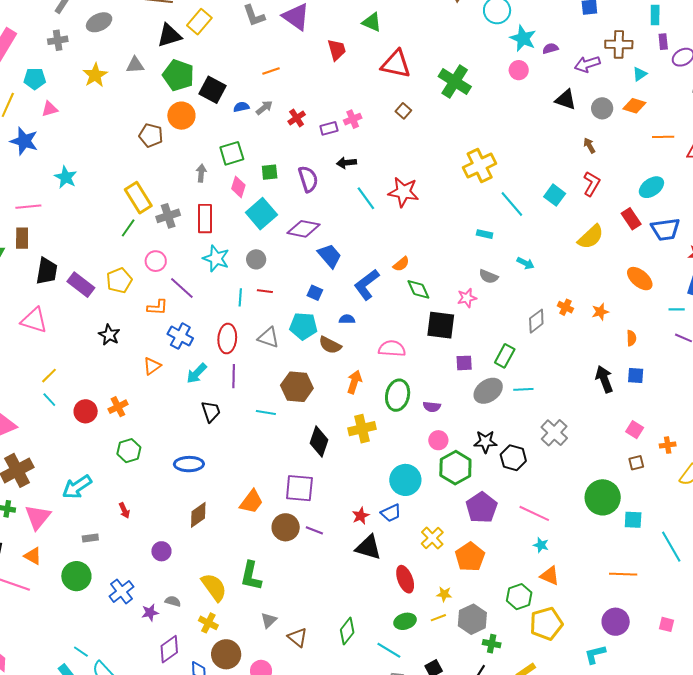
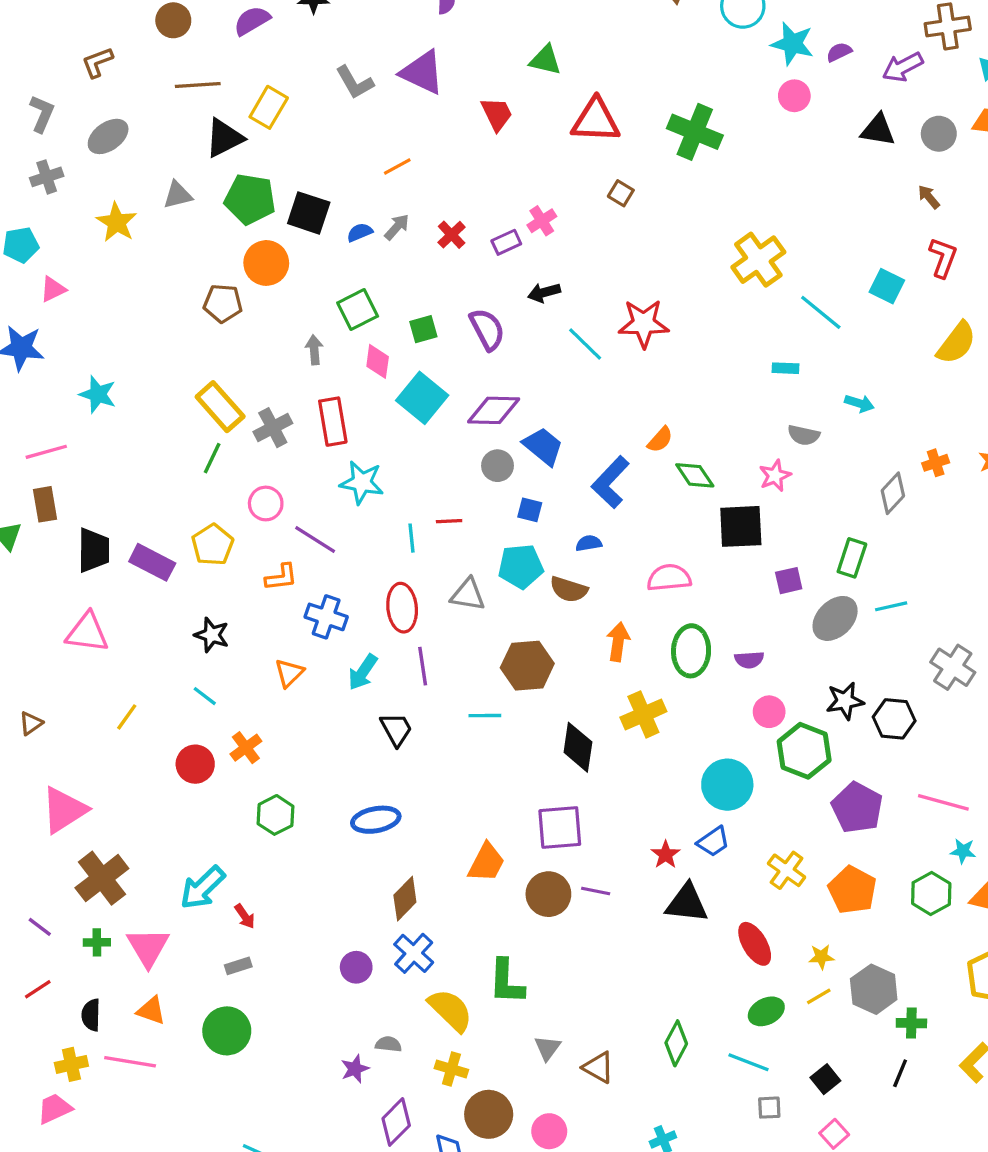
gray circle: (256, 259) -> (498, 466), moved
orange cross: (565, 307) -> (936, 463), turned -35
cyan line: (49, 400) -> (205, 696), moved
red arrow: (124, 510) -> (245, 916), moved
blue cross: (121, 591) -> (414, 953), moved
green hexagon: (519, 597) -> (931, 894), moved

